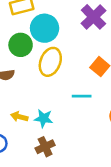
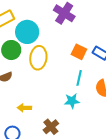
cyan line: (82, 96) -> (79, 78), moved, turned -63
cyan star: (44, 118) -> (72, 101), moved

